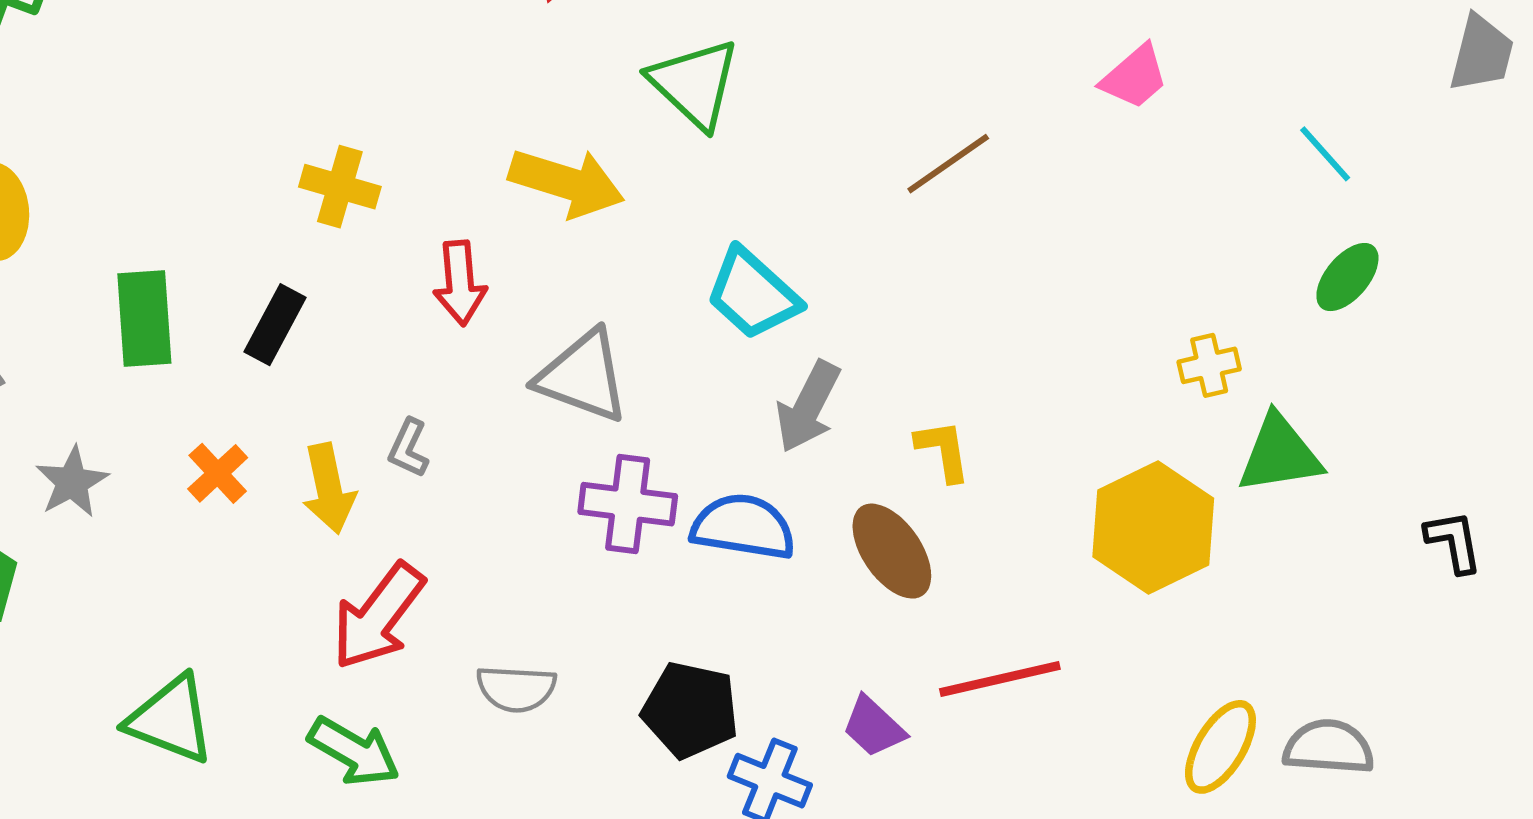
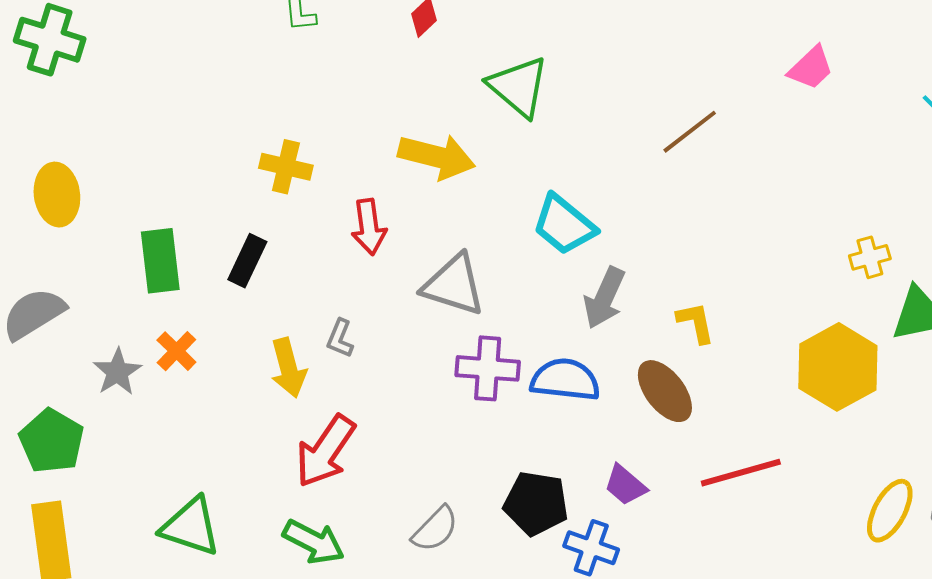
orange cross: (218, 473) -> (176, 351), moved
gray semicircle: (516, 689) -> (435, 529), moved, turned -46
purple trapezoid: (874, 727) -> (625, 485), moved

